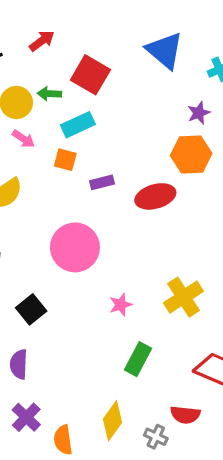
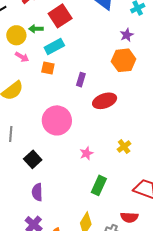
red square: (90, 75) -> (60, 16), turned 30
purple rectangle: (102, 182) -> (81, 80), moved, turned -56
red ellipse: (155, 196) -> (105, 101), moved
yellow cross: (183, 297) -> (124, 147), size x0.6
purple semicircle: (19, 364) -> (37, 192), moved

